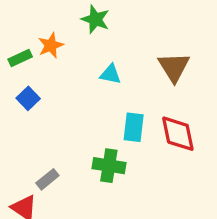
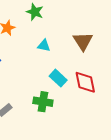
cyan rectangle: (134, 127) -> (58, 78), turned -54

